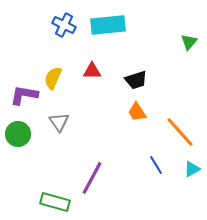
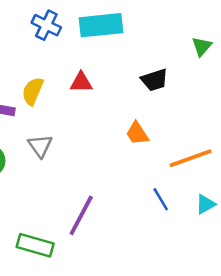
black trapezoid: (136, 80) -> (154, 80), moved
orange line: (180, 132) -> (191, 158), turned -68

